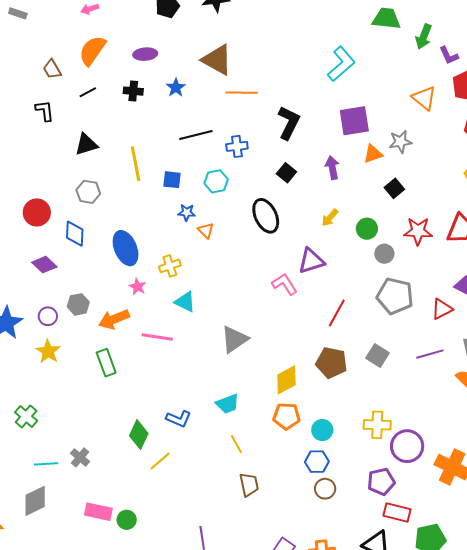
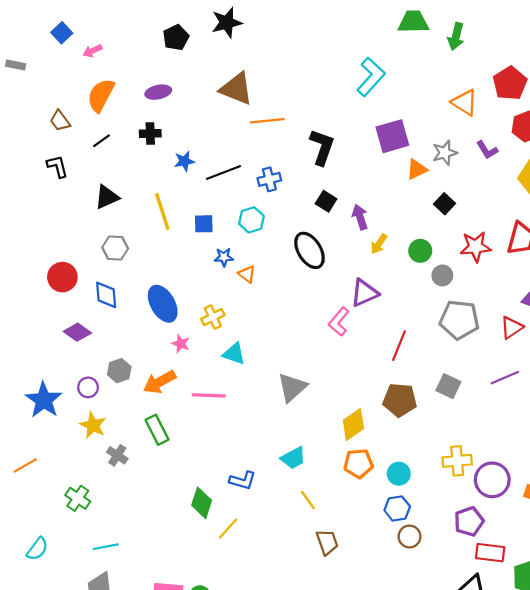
purple L-shape: (449, 55) -> (487, 150), moved
blue star: (176, 88) -> (184, 161), moved, turned 30
purple arrow: (332, 168) -> (360, 217), moved
pink L-shape: (285, 284) -> (339, 322), turned -100
gray cross: (80, 457) -> (117, 455), moved

